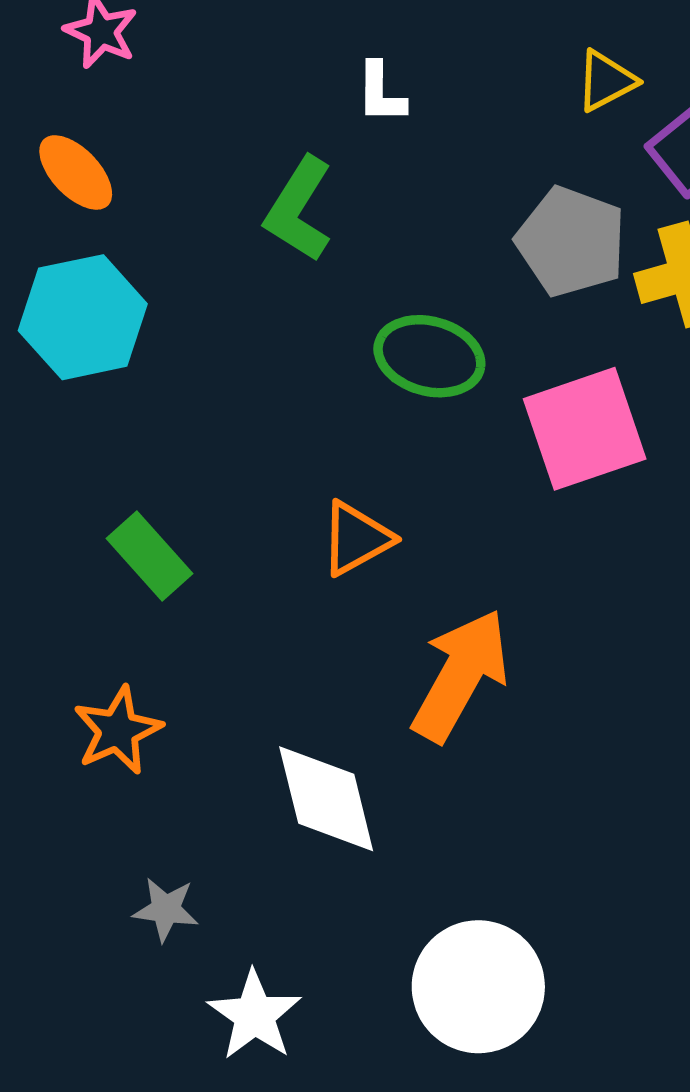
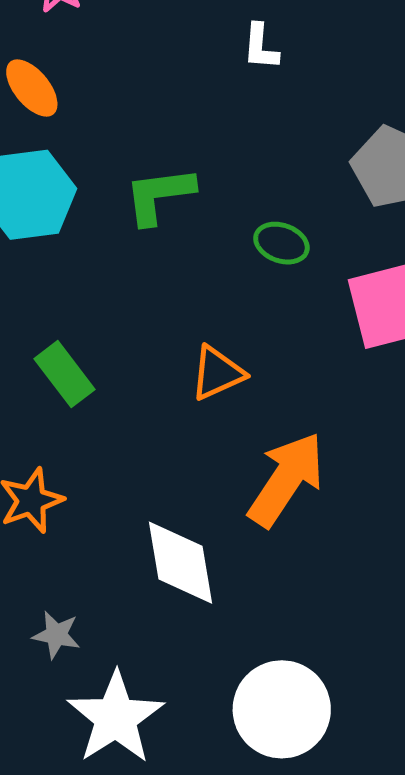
green L-shape: (299, 209) -> (159, 195), moved, turned 46
green ellipse: (429, 356) -> (281, 243), size x0.7
white star: (255, 1015) -> (116, 718), size x1.4

